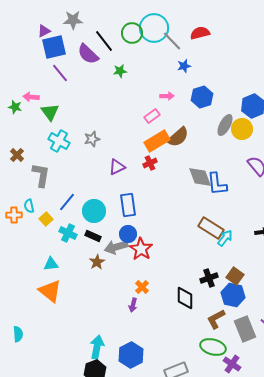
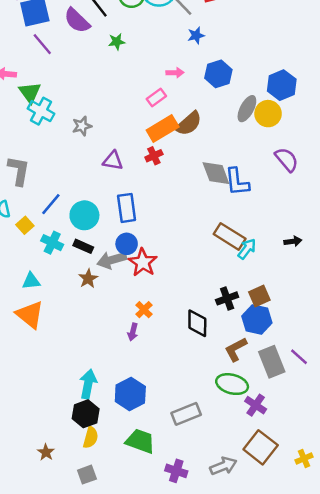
cyan cross: (59, 141) -> (41, 111), moved
purple triangle: (117, 167) -> (113, 161), turned 36
brown square: (235, 276) -> (259, 296), turned 30

